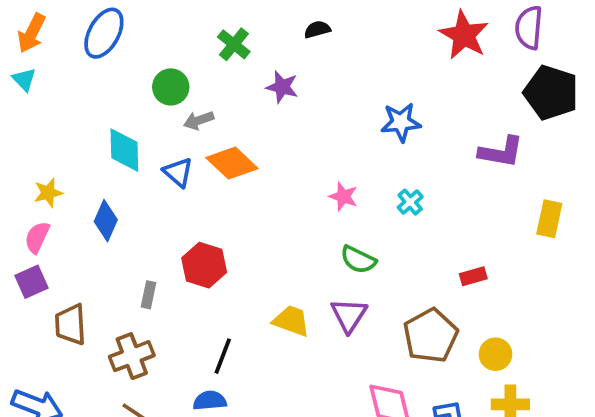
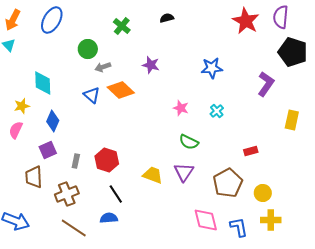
purple star: (282, 87) -> (151, 65), moved
cyan diamond: (124, 150) -> (43, 83), moved
purple L-shape: (501, 152) -> (266, 84), turned -65
red hexagon: (204, 265) -> (107, 160), moved
purple square: (32, 282) -> (48, 150), moved
black line: (223, 356) -> (116, 194), turned -54

